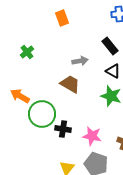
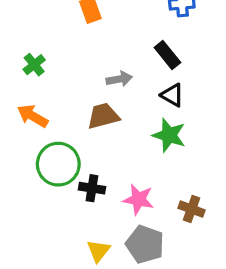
brown trapezoid: (70, 84) -> (103, 116), turned -45
orange arrow: (20, 96) -> (33, 116), moved

